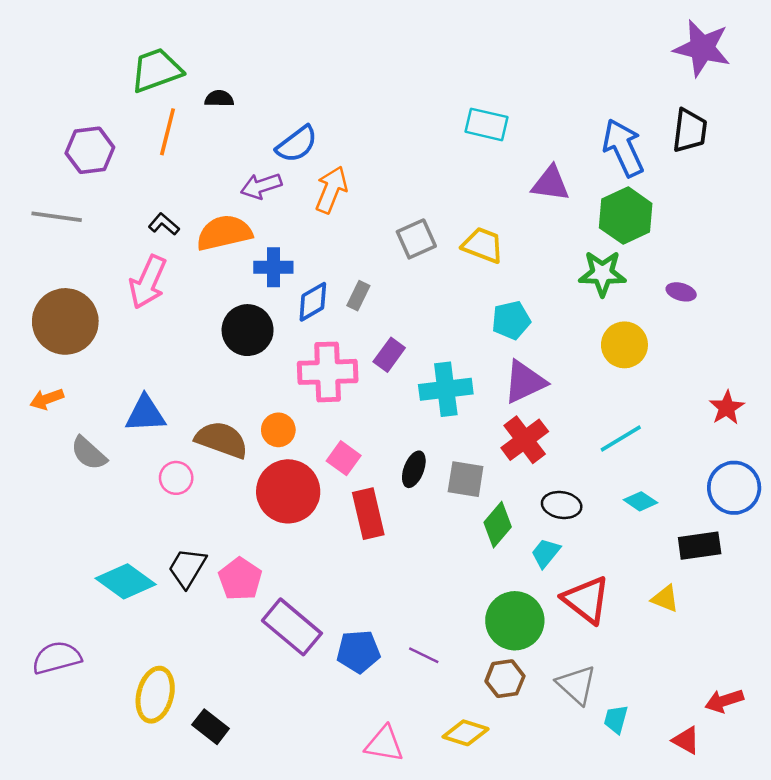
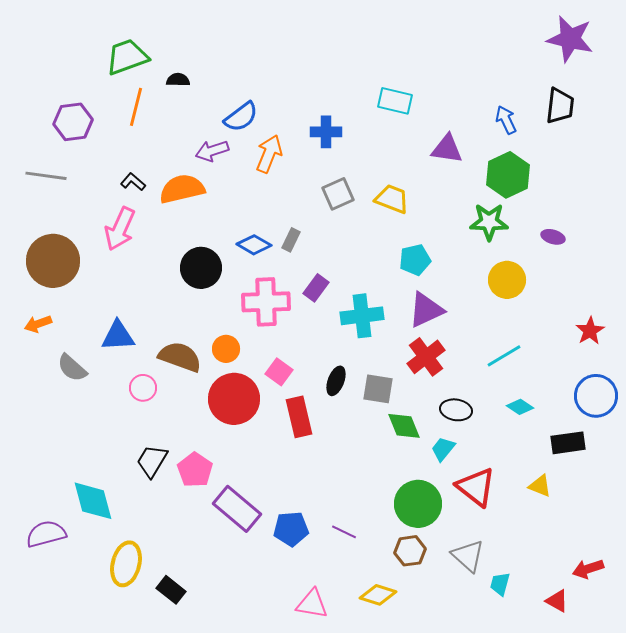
blue arrow: (623, 148) -> (506, 120), size x0.6
blue cross: (273, 267) -> (326, 132), moved
blue diamond: (313, 302) -> (254, 245), turned 60
green diamond: (498, 525) -> (404, 426), turned -63
cyan diamond: (126, 581) -> (93, 501), moved, turned 39

